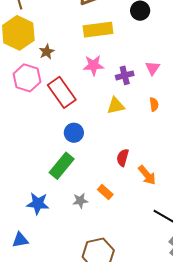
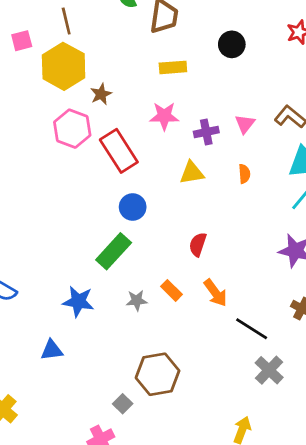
yellow rectangle: (98, 30) -> (173, 67), size x0.7
orange arrow: (147, 175) -> (215, 293), moved

